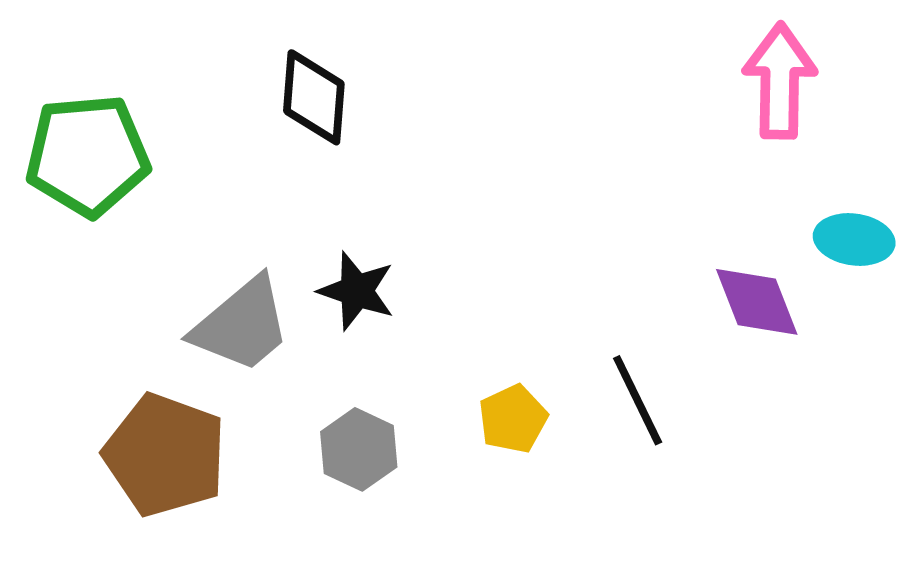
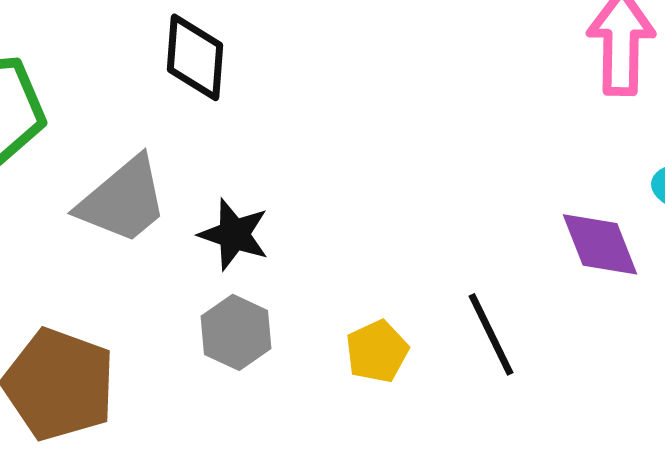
gray trapezoid: (242, 325) -> (123, 200), moved
gray hexagon: (359, 449) -> (236, 332), moved

